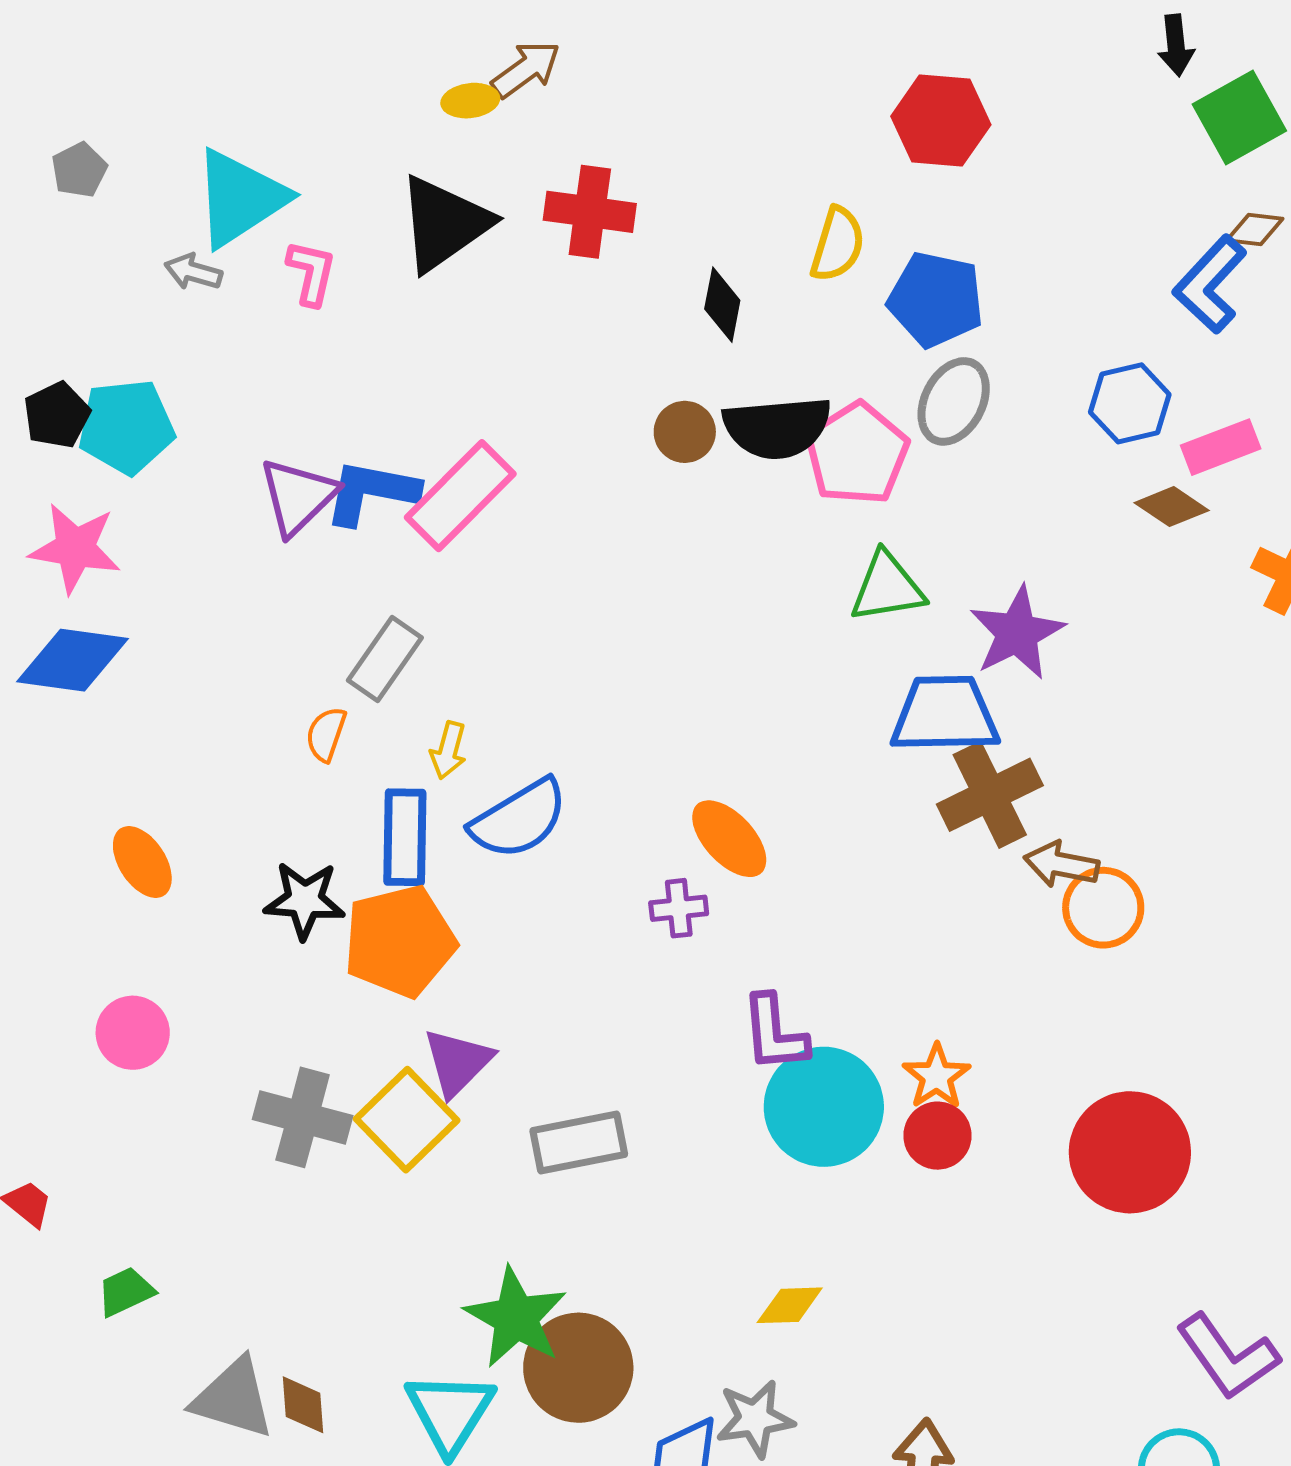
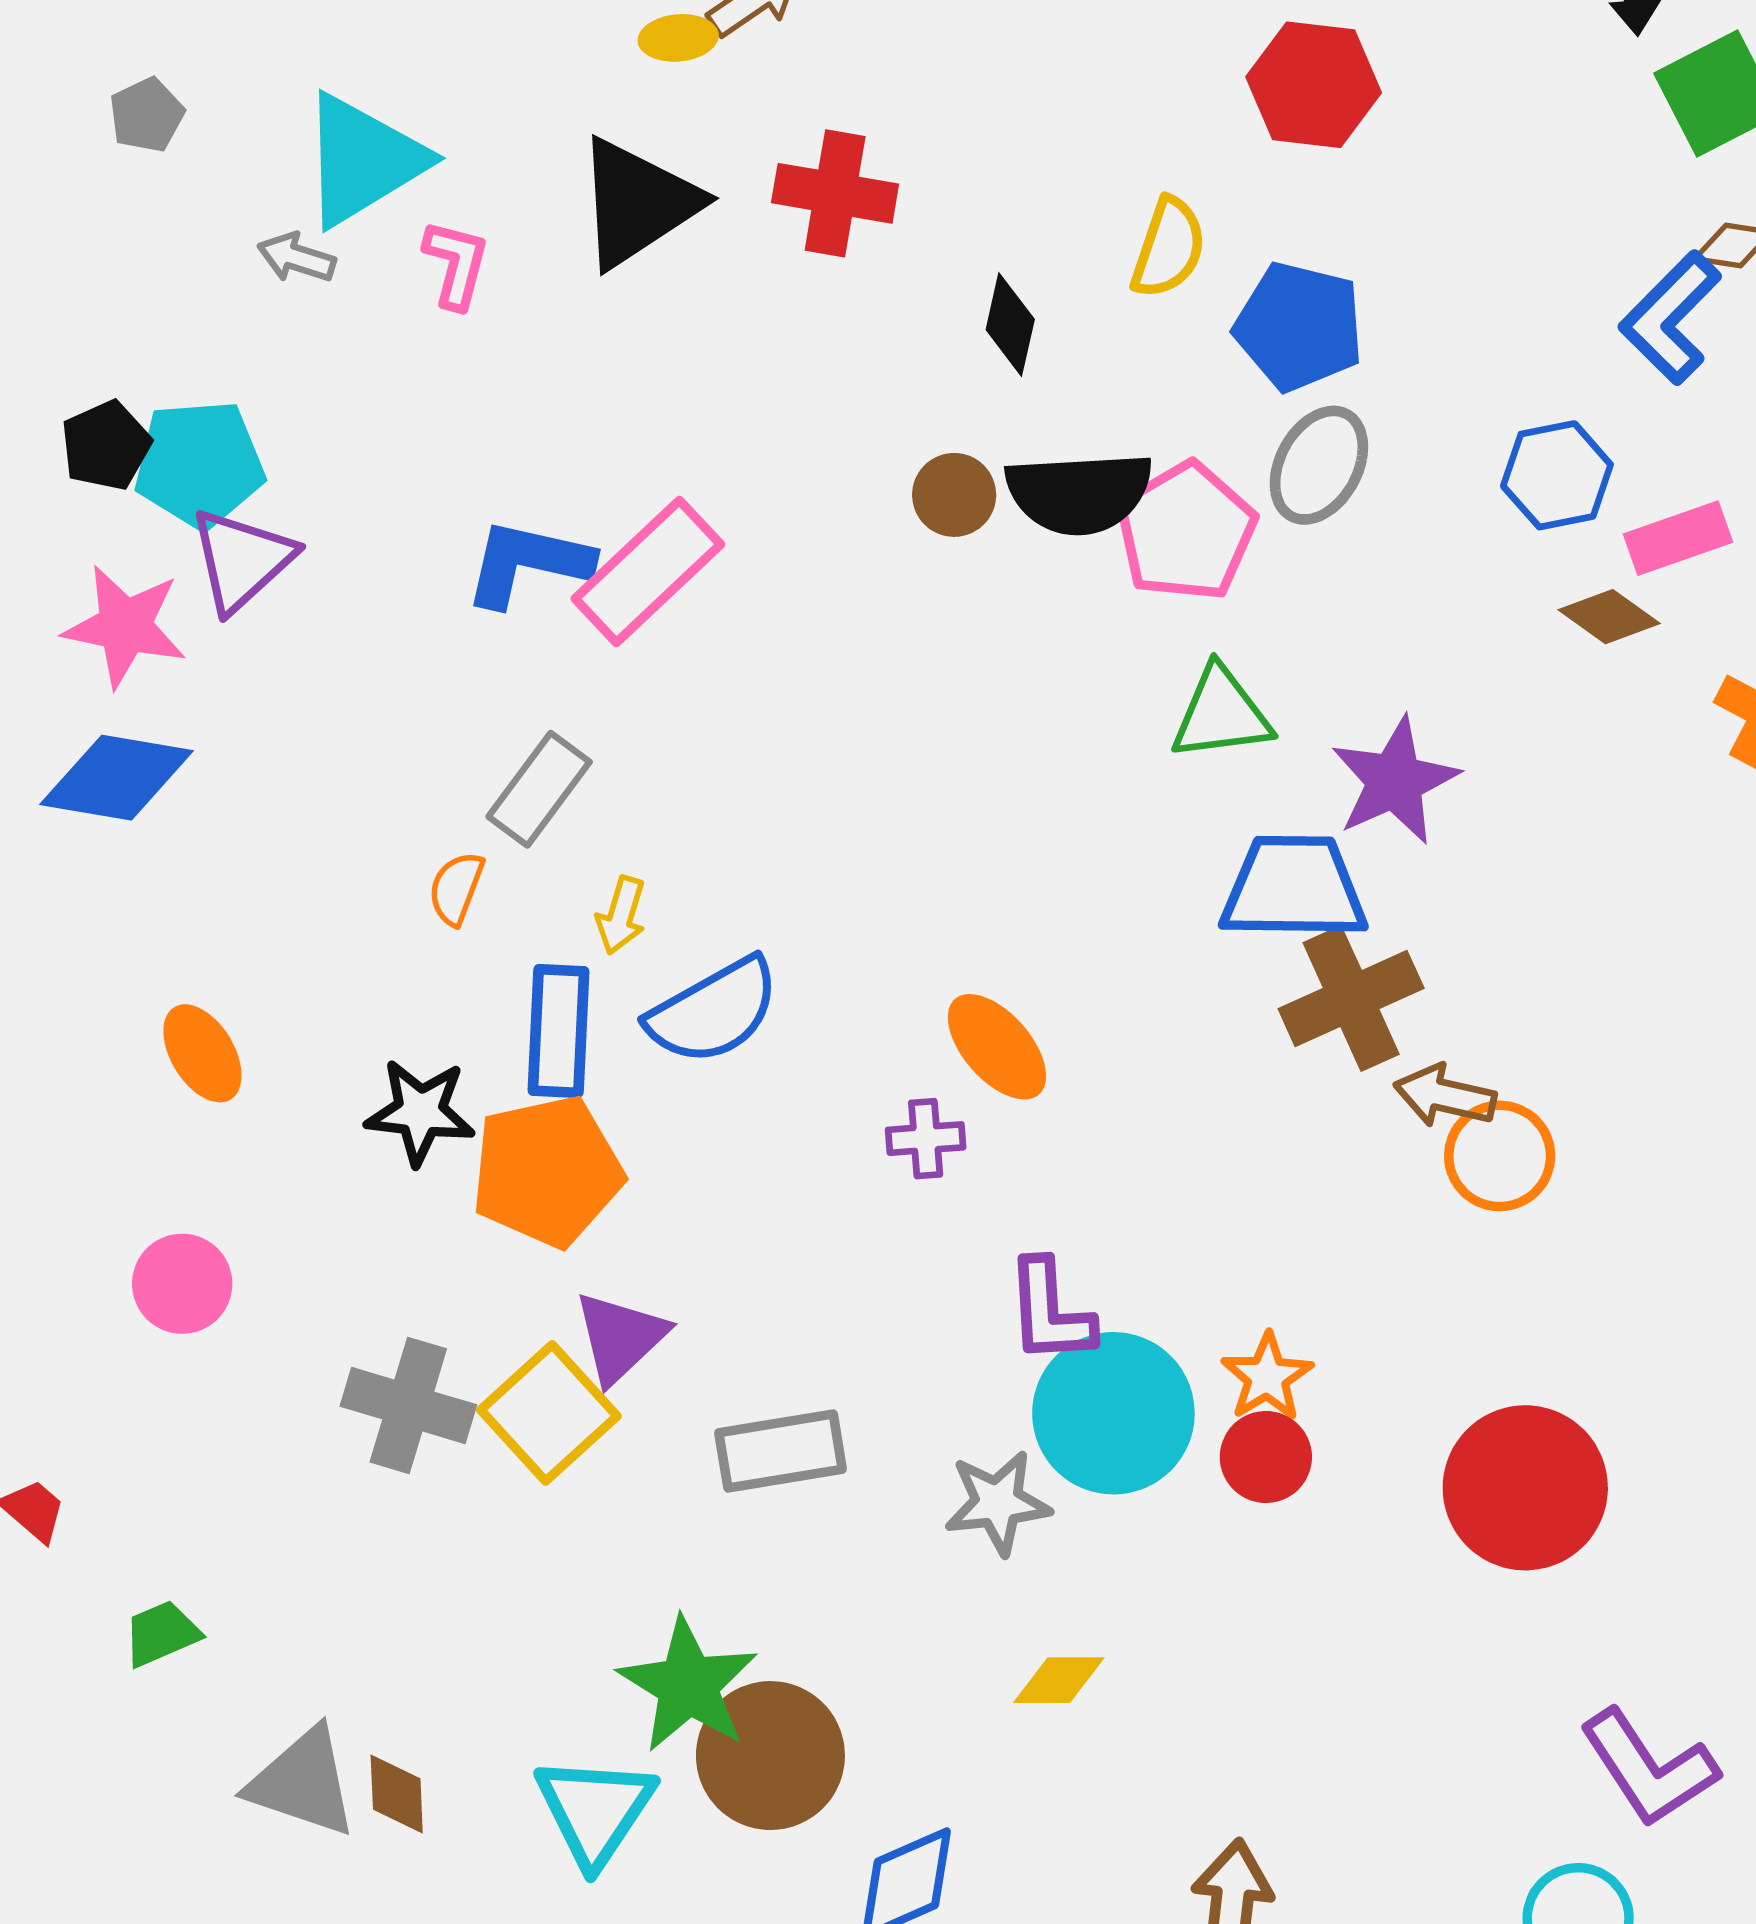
purple triangle: (298, 496) -> (242, 560), moved
gray star: (755, 1419) -> (997, 1503), moved

